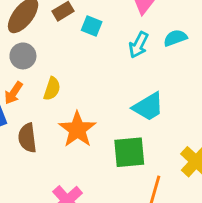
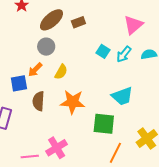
cyan square: (92, 26) -> (103, 51), moved
orange star: (77, 129) -> (73, 102), turned 30

